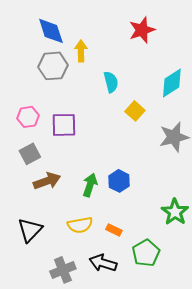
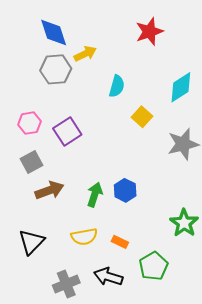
yellow arrow: (81, 51) -> (85, 54), turned 65
cyan semicircle: (111, 82) -> (117, 86), turned 30
purple square: (64, 125) -> (67, 131), turned -32

